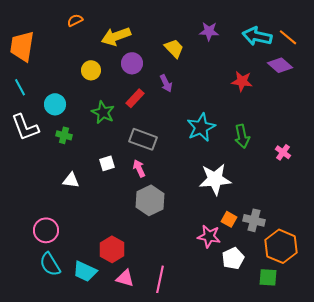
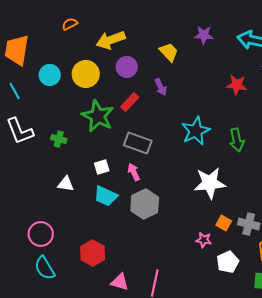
yellow circle: (91, 70) -> (86, 74), size x1.4
cyan circle: (55, 104) -> (50, 75), moved
green star: (103, 112) -> (98, 116), size x1.4
pink star: (209, 236) -> (204, 240), size x0.7
red hexagon: (112, 249) -> (93, 253), moved
cyan trapezoid: (85, 271) -> (106, 196), moved

